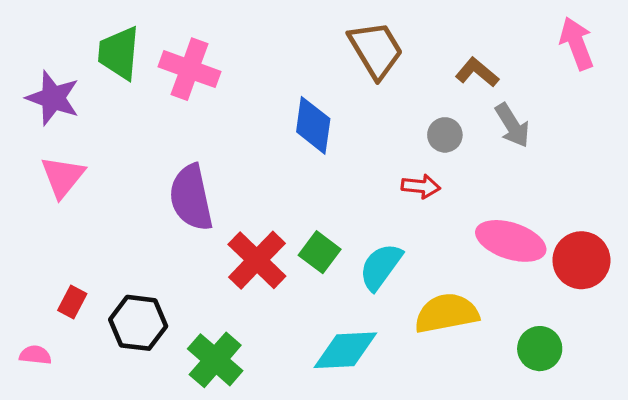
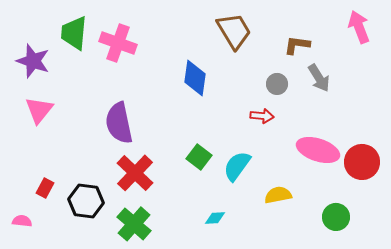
brown L-shape: (477, 72) -> (297, 45), turned -32
red cross: (257, 260) -> (135, 173), moved
yellow semicircle: (447, 313) -> (278, 195), size x0.7
cyan diamond: (345, 350) -> (215, 218), size x0.5

